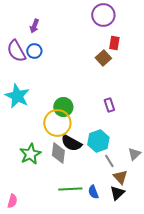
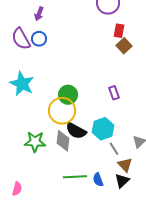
brown square: (103, 58) -> (124, 46), moved
green star: (30, 154) -> (35, 142), turned 30

